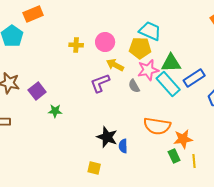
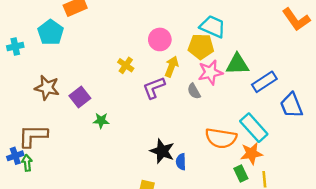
yellow cross: (76, 45) -> (126, 65), moved, turned 32
yellow arrow: (115, 65) -> (172, 66), turned 84
cyan rectangle: (168, 84) -> (254, 128), moved

